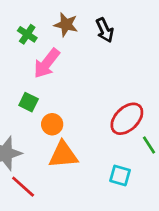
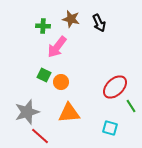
green cross: (27, 34) -> (43, 26), turned -32
orange circle: (52, 124) -> (61, 82), moved

